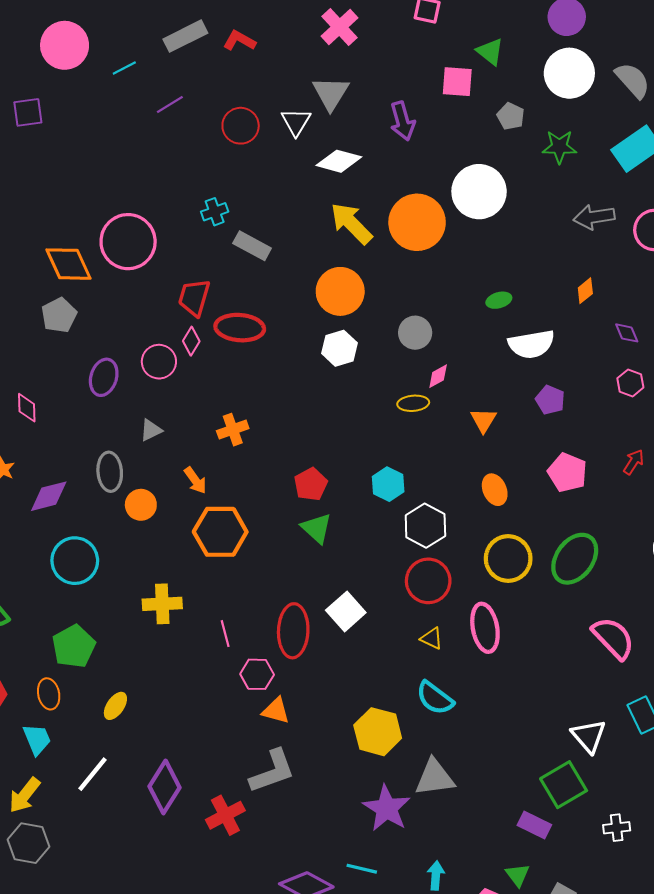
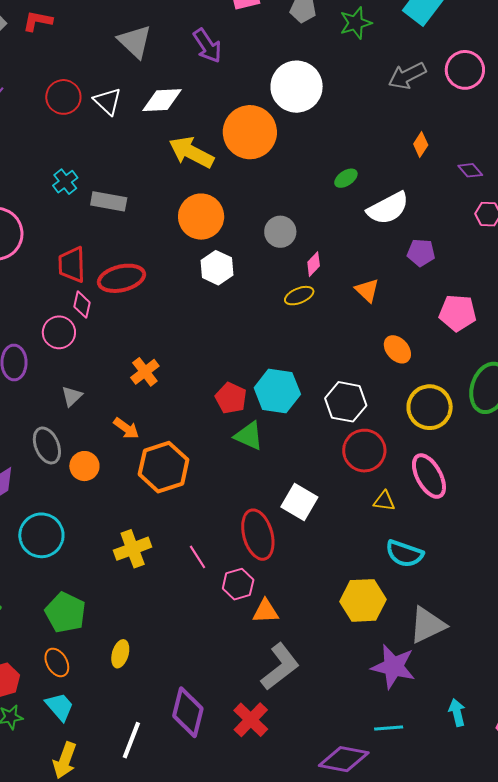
white triangle: (296, 122) -> (108, 101), moved
cyan hexagon: (388, 484) -> (277, 391), moved, size x1.4
white line: (92, 774) -> (131, 740), moved

